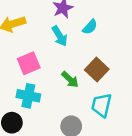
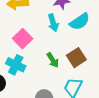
cyan semicircle: (90, 27) -> (80, 22), size x1.5
pink square: (29, 63) -> (23, 39), turned -36

